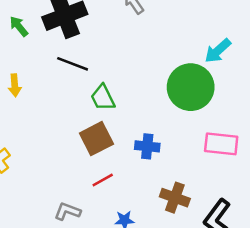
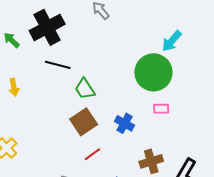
pink rectangle: (221, 144) -> (161, 109), moved, size x0.6
blue cross: (147, 146) -> (125, 123), turned 30
brown cross: (175, 198) -> (151, 161), turned -30

